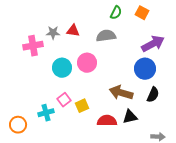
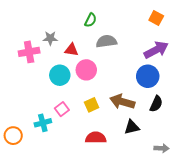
green semicircle: (116, 13) -> (91, 20), moved
orange square: (142, 13) -> (156, 18), moved
red triangle: (73, 31) -> (71, 50), moved
yellow square: (82, 106) -> (92, 105), moved
red semicircle: (107, 121) -> (96, 138), moved

